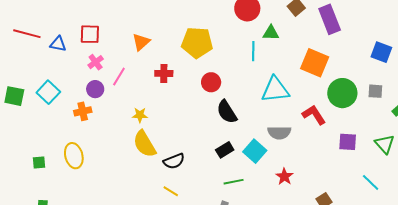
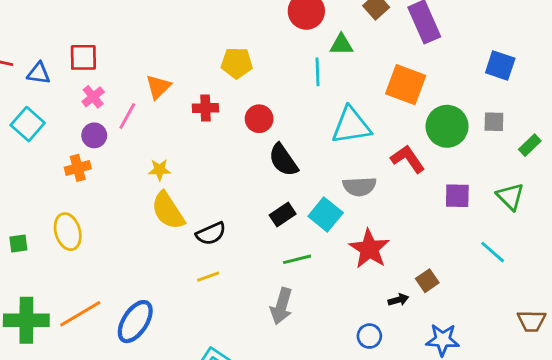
orange triangle: (141, 42) -> (158, 87), moved
yellow pentagon: (197, 43) -> (237, 63), size x0.7
red cross: (164, 73) -> (205, 108), moved
cyan square: (48, 92) -> (28, 124), moved
red star: (284, 176) -> (369, 249), size x1.6
yellow line: (171, 191) -> (208, 277), turned -49

